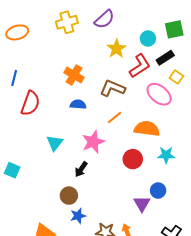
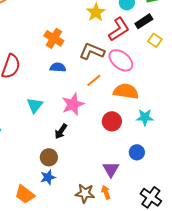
pink ellipse: (159, 94) -> (121, 60), moved
purple triangle: (142, 204) -> (111, 169), moved
blue star: (78, 216) -> (48, 177), moved

